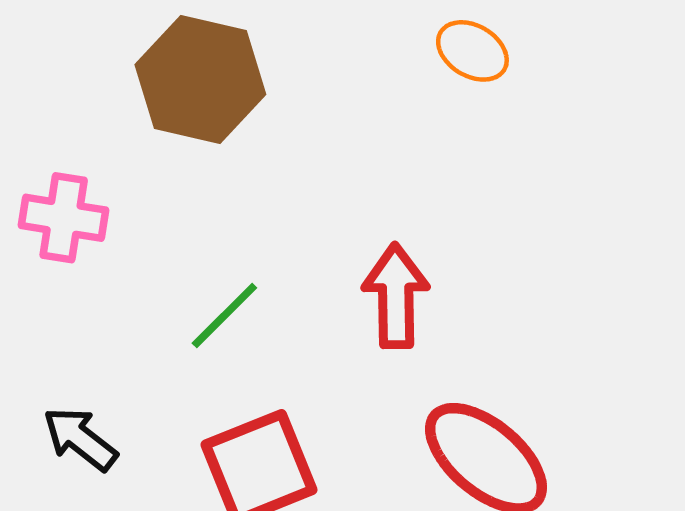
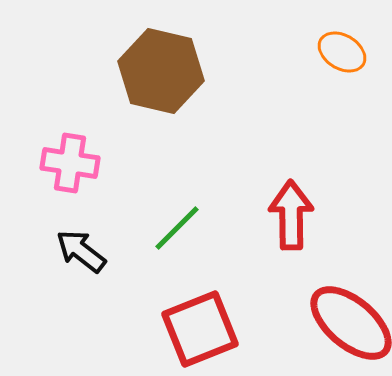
black arrow: (80, 439) -> (81, 251), moved

